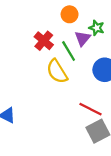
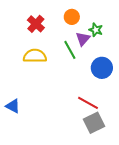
red cross: (44, 41) -> (36, 24), moved
yellow semicircle: (57, 71) -> (35, 56), moved, turned 120

